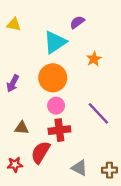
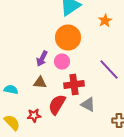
purple arrow: (13, 83) -> (42, 59), moved
pink circle: (56, 106) -> (62, 62), moved
gray triangle: (79, 168) -> (88, 105), moved

